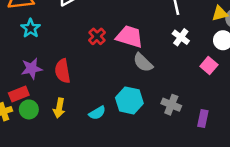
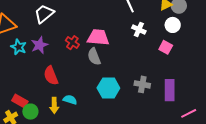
gray semicircle: (143, 63) -> (94, 57), moved, turned 36
purple star: (32, 69) -> (39, 45), moved
red rectangle: (19, 94) -> (20, 101), turned 63
cyan semicircle: (97, 113) -> (70, 100), moved, turned -120
purple rectangle: (203, 119) -> (170, 90), size x1.5

